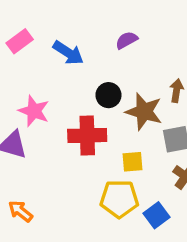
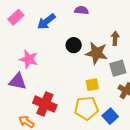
purple semicircle: (127, 40) -> (81, 10), turned 40
blue arrow: (68, 53) -> (46, 22), turned 114
red cross: (87, 135) -> (45, 104), moved, turned 30

